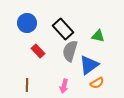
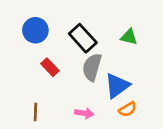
green triangle: (98, 36) -> (129, 37), moved
pink arrow: (64, 86) -> (84, 113), turned -96

